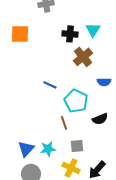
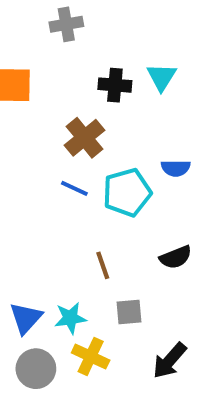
brown cross: (83, 57) -> (85, 138), moved
blue semicircle: (104, 82) -> (176, 168), moved
cyan pentagon: (76, 101) -> (127, 192), moved, turned 30
yellow cross: (71, 168) -> (91, 356), moved

